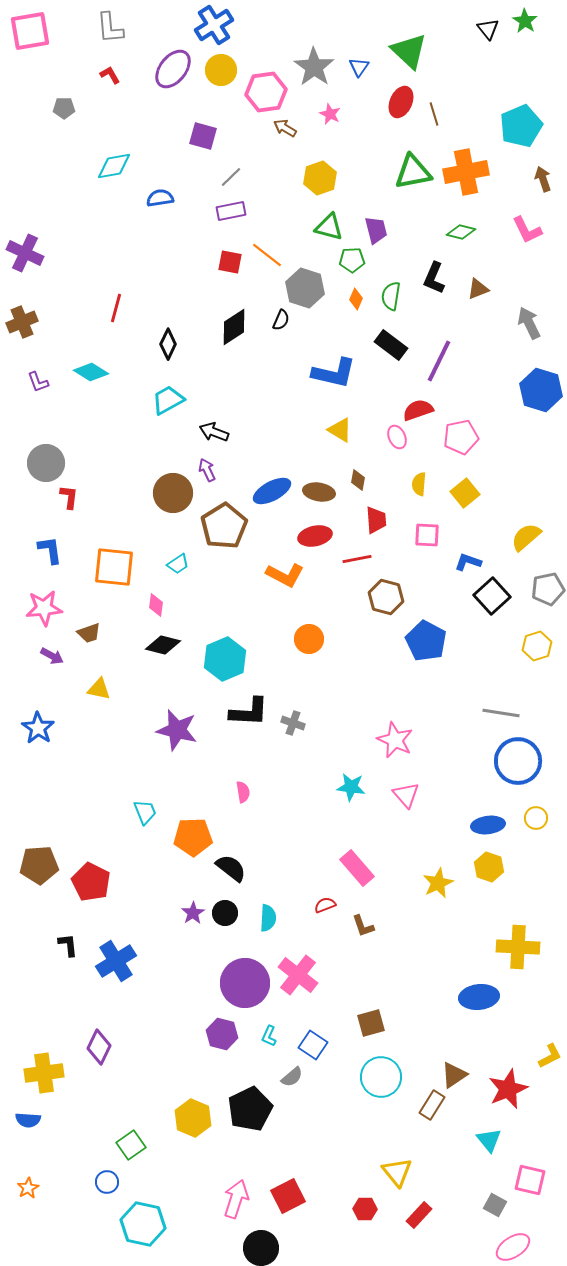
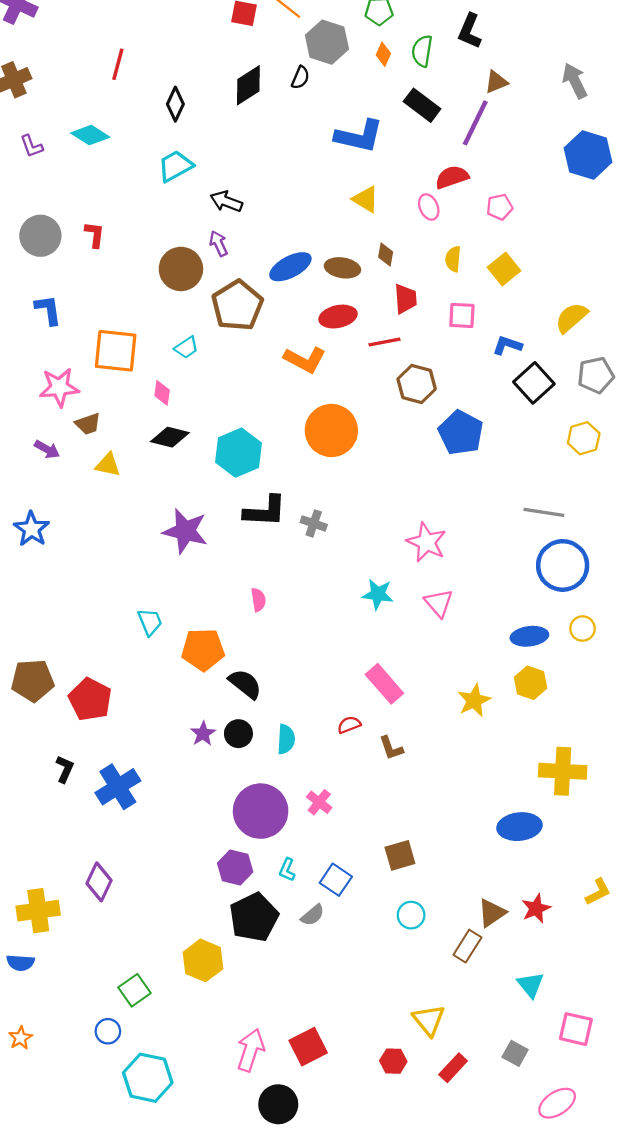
brown triangle: (478, 289) -> (496, 82), moved
pink pentagon: (461, 437) -> (500, 207), size x0.7
red L-shape: (69, 497) -> (95, 235), moved
blue L-shape: (50, 550) -> (48, 310), moved
pink star: (44, 608) -> (59, 387), moved
orange circle: (309, 639) -> (331, 430), size x1.6
yellow triangle: (99, 689) -> (108, 465), moved
black L-shape: (68, 945) -> (65, 769), turned 30
pink cross: (298, 975) -> (319, 802), size x0.6
cyan circle: (381, 1077) -> (411, 915), size x0.6
red star: (508, 1089) -> (536, 908), moved, size x0.7
black pentagon: (250, 1109) -> (254, 917), moved
gray square: (495, 1205) -> (515, 1053), moved

